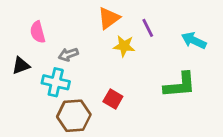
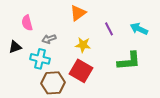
purple line: (148, 28) -> (109, 29), moved
yellow star: (124, 46) -> (83, 45), moved
red square: (113, 99) -> (81, 71), size x1.6

